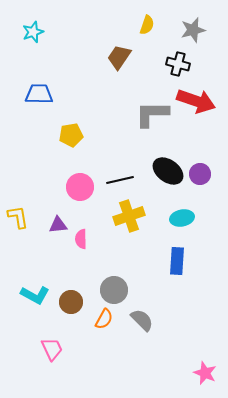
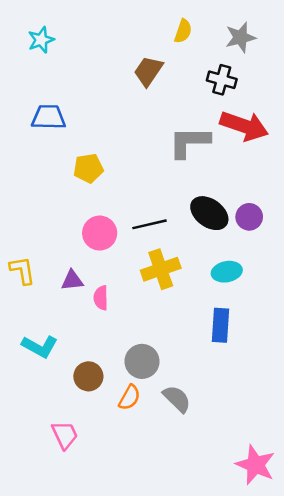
cyan L-shape: (35, 295) -> (40, 346), moved
pink star: (205, 373) -> (255, 465), size x1.4

